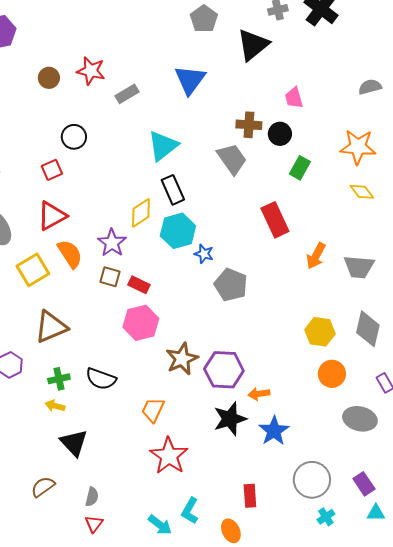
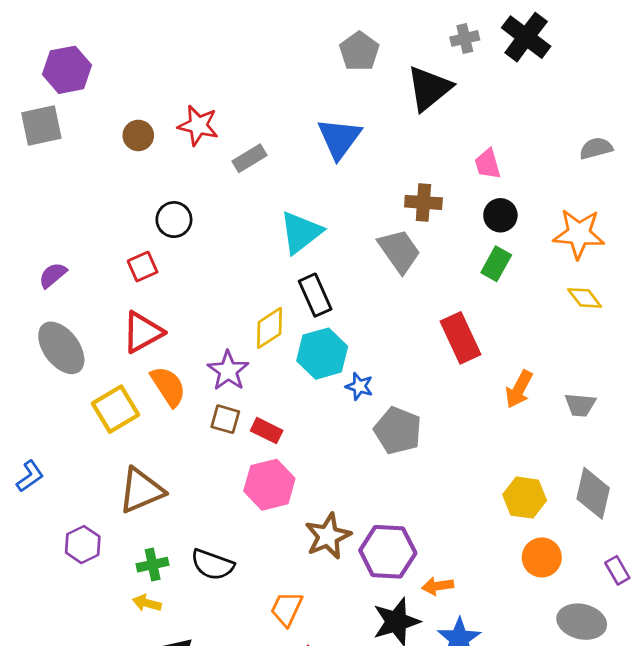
black circle: (280, 134) -> (500, 215), moved
gray trapezoid: (359, 267) -> (580, 405), size x0.7

